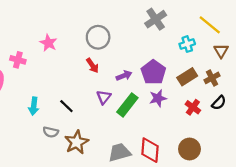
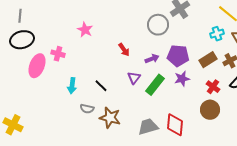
gray circle: (98, 37) -> (158, 25), moved
cyan cross: (187, 44) -> (217, 34), moved
pink cross: (18, 60) -> (58, 54), moved
purple pentagon: (153, 72) -> (178, 56), turned -30
brown star: (77, 142) -> (110, 118), turned -30
brown circle: (189, 149) -> (210, 110), moved

